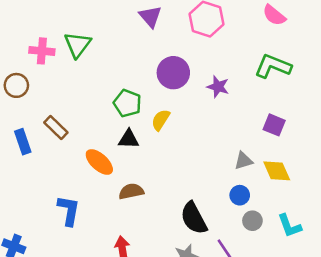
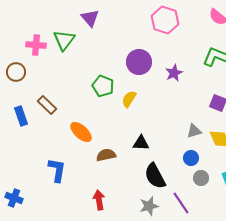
purple triangle: (150, 17) -> (90, 18), moved
purple star: (218, 87) -> (174, 73), turned 30
black triangle: (129, 139) -> (141, 143), moved

